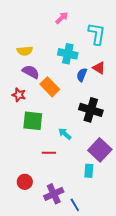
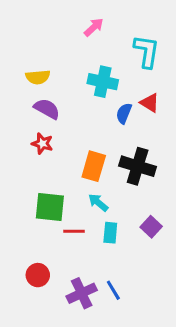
orange rectangle: (50, 87) -> (94, 166), moved, turned 60
red star: (19, 95) -> (42, 144), moved
green square: (33, 121) -> (50, 207), moved
purple square: (100, 150) -> (151, 227), size x0.6
cyan rectangle: (89, 171) -> (110, 233), moved
blue line: (75, 205) -> (113, 290), moved

